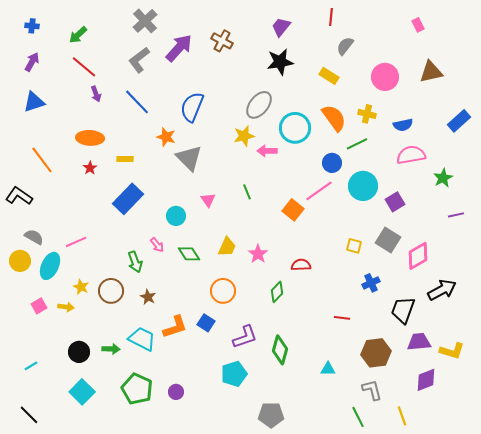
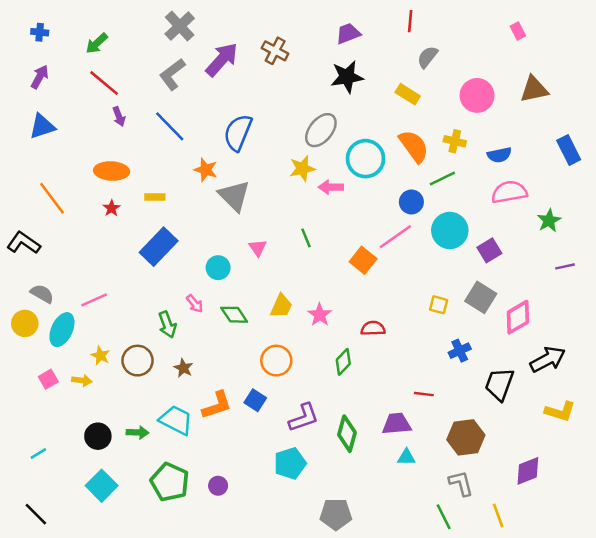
purple trapezoid: (281, 27) -> (348, 33), turned 30
blue rectangle: (459, 121) -> (569, 150), turned -75
purple trapezoid: (419, 342) -> (397, 424), moved
yellow L-shape: (452, 351) -> (560, 411), moved

